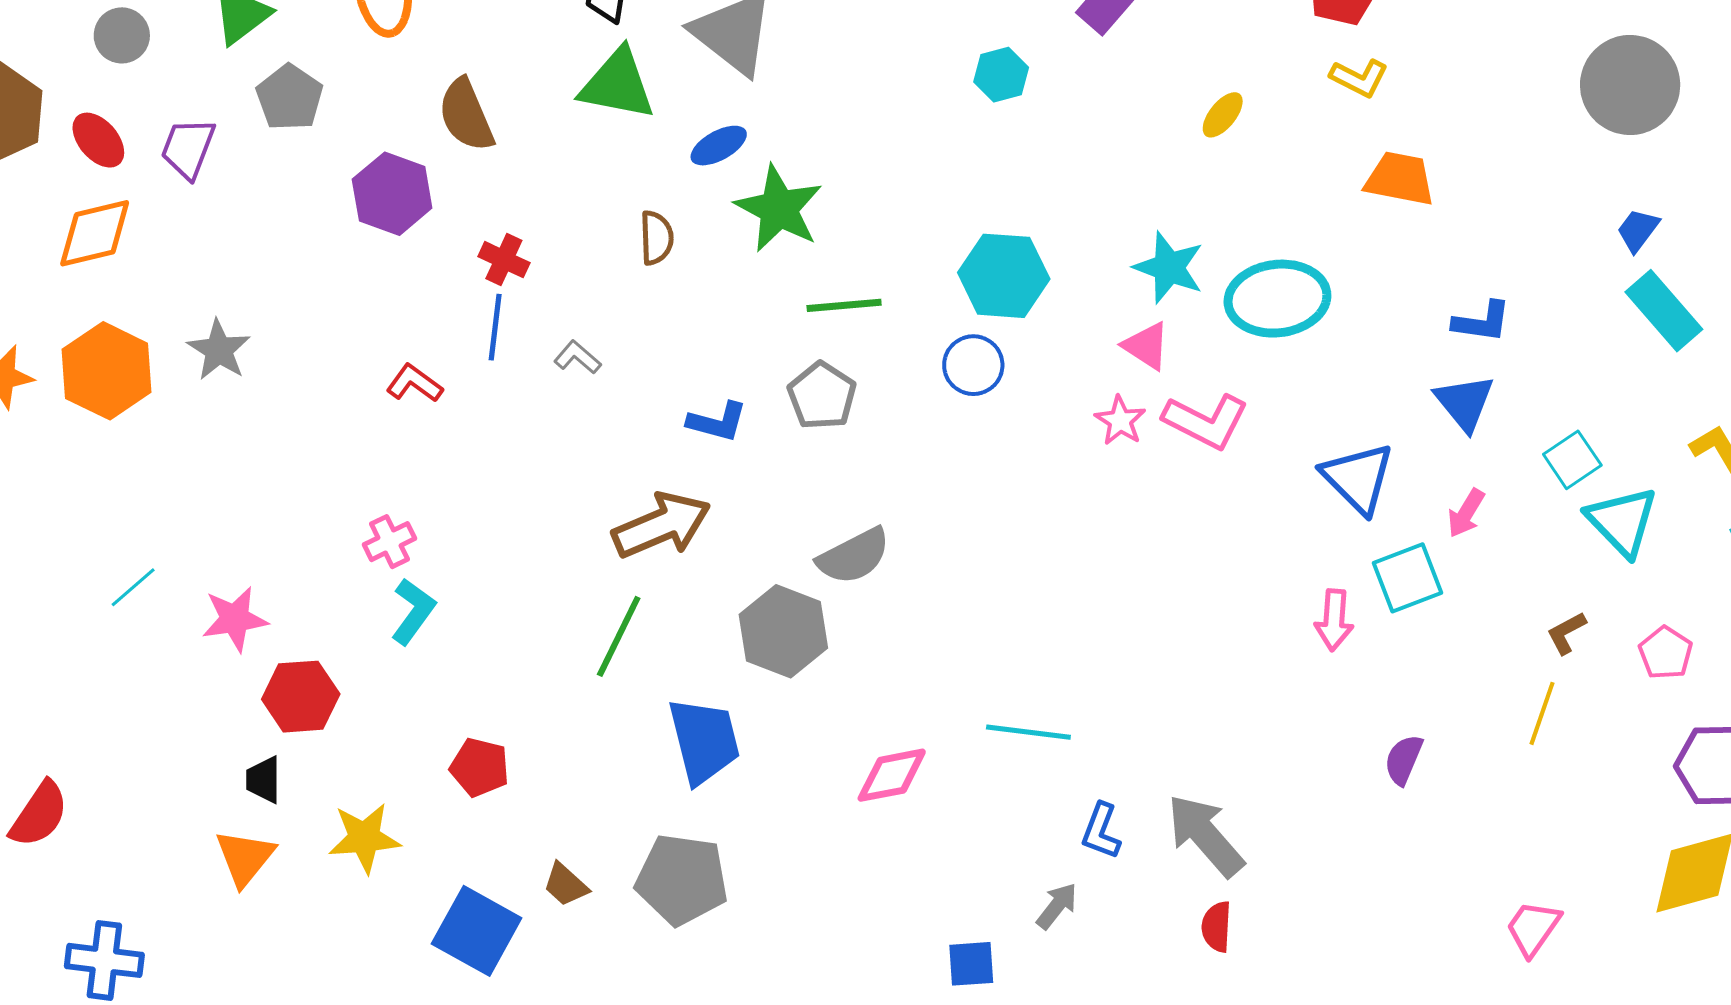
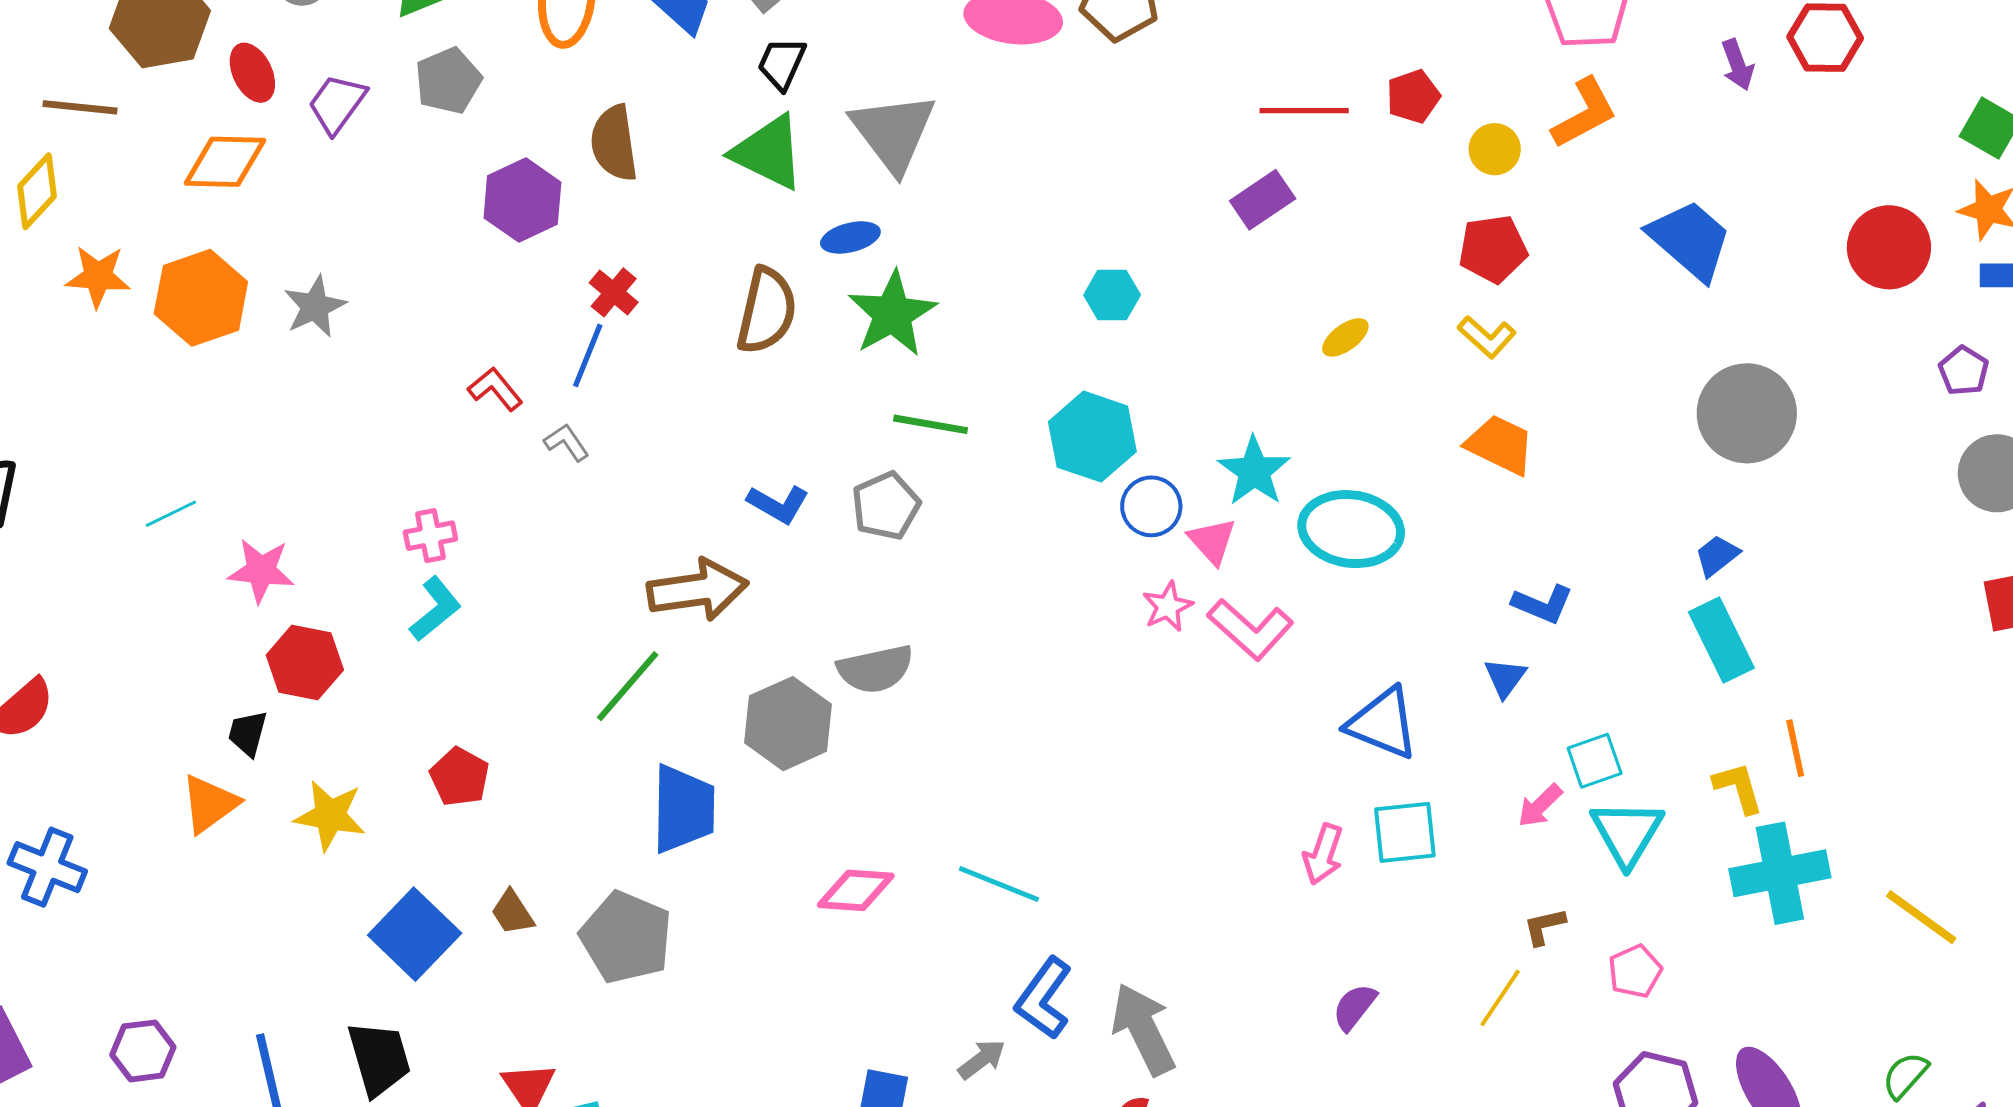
cyan hexagon: (1001, 75) -> (1112, 295), moved
brown semicircle: (656, 238) -> (767, 311), size x1.6
gray L-shape: (577, 357) -> (567, 442), moved
blue circle: (973, 365) -> (1151, 506), moved
blue triangle: (1465, 403) -> (1505, 678), size x0.7
blue triangle: (1358, 478) -> (1383, 723), turned -38
pink arrow: (1466, 513) -> (1540, 806), moved
blue L-shape: (1101, 831) -> (1044, 998), size x1.4

